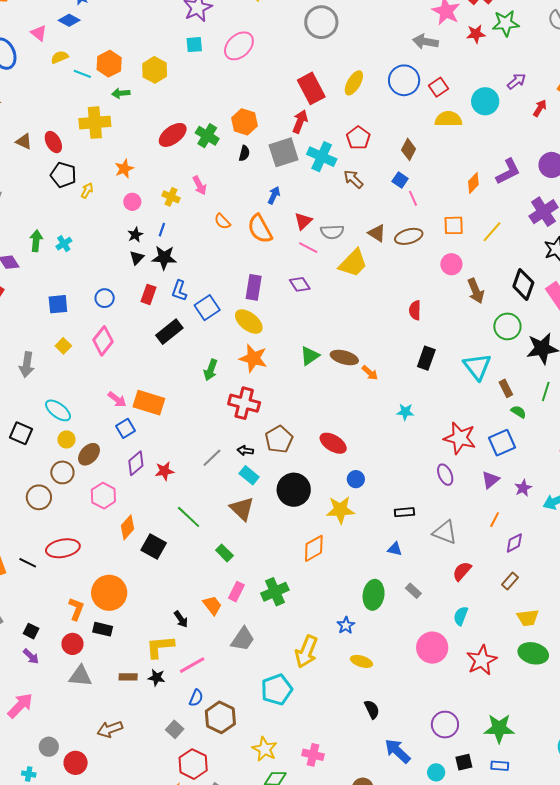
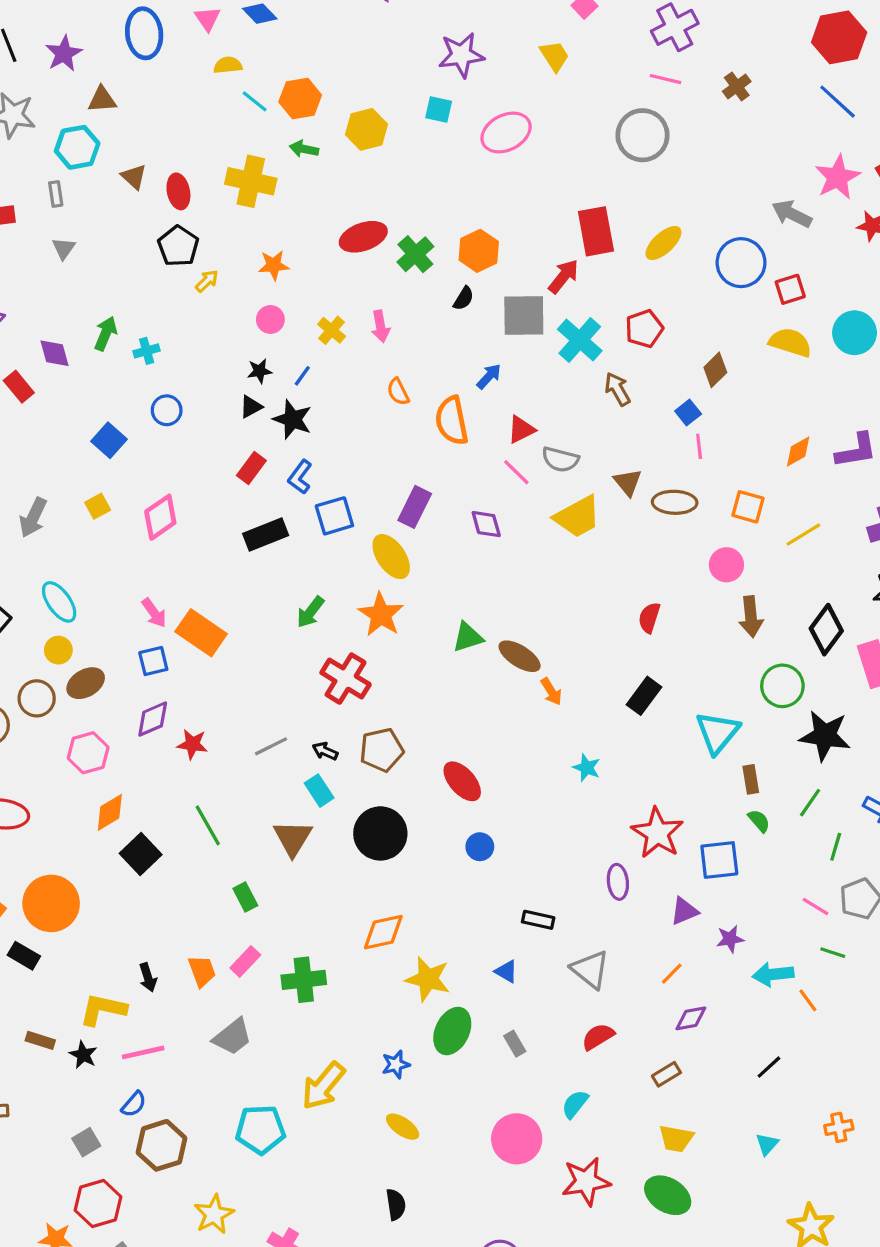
blue circle: (105, 298) -> (167, 410), moved
blue square: (58, 304) -> (109, 440), turned 30
yellow star: (340, 510) -> (428, 979), moved

